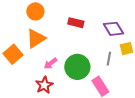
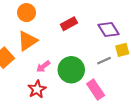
red rectangle: (76, 23) -> (69, 24), turned -42
gray line: (109, 59) -> (104, 61), turned 56

